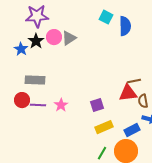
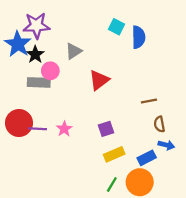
pink circle: (54, 37) -> (50, 71), moved
blue star: (21, 49) -> (18, 44), moved, size x1.6
gray rectangle: (35, 80) -> (39, 82), moved
red triangle: (128, 93) -> (99, 80), moved, turned -30
red circle: (22, 100) -> (19, 123), size x1.5

